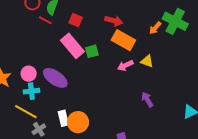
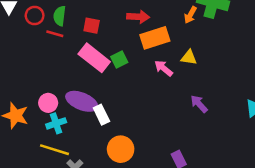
orange rectangle: (123, 40) -> (155, 38), turned -35
pink arrow: (125, 66) -> (164, 68), turned 77
white rectangle: (63, 118) -> (101, 115), moved

